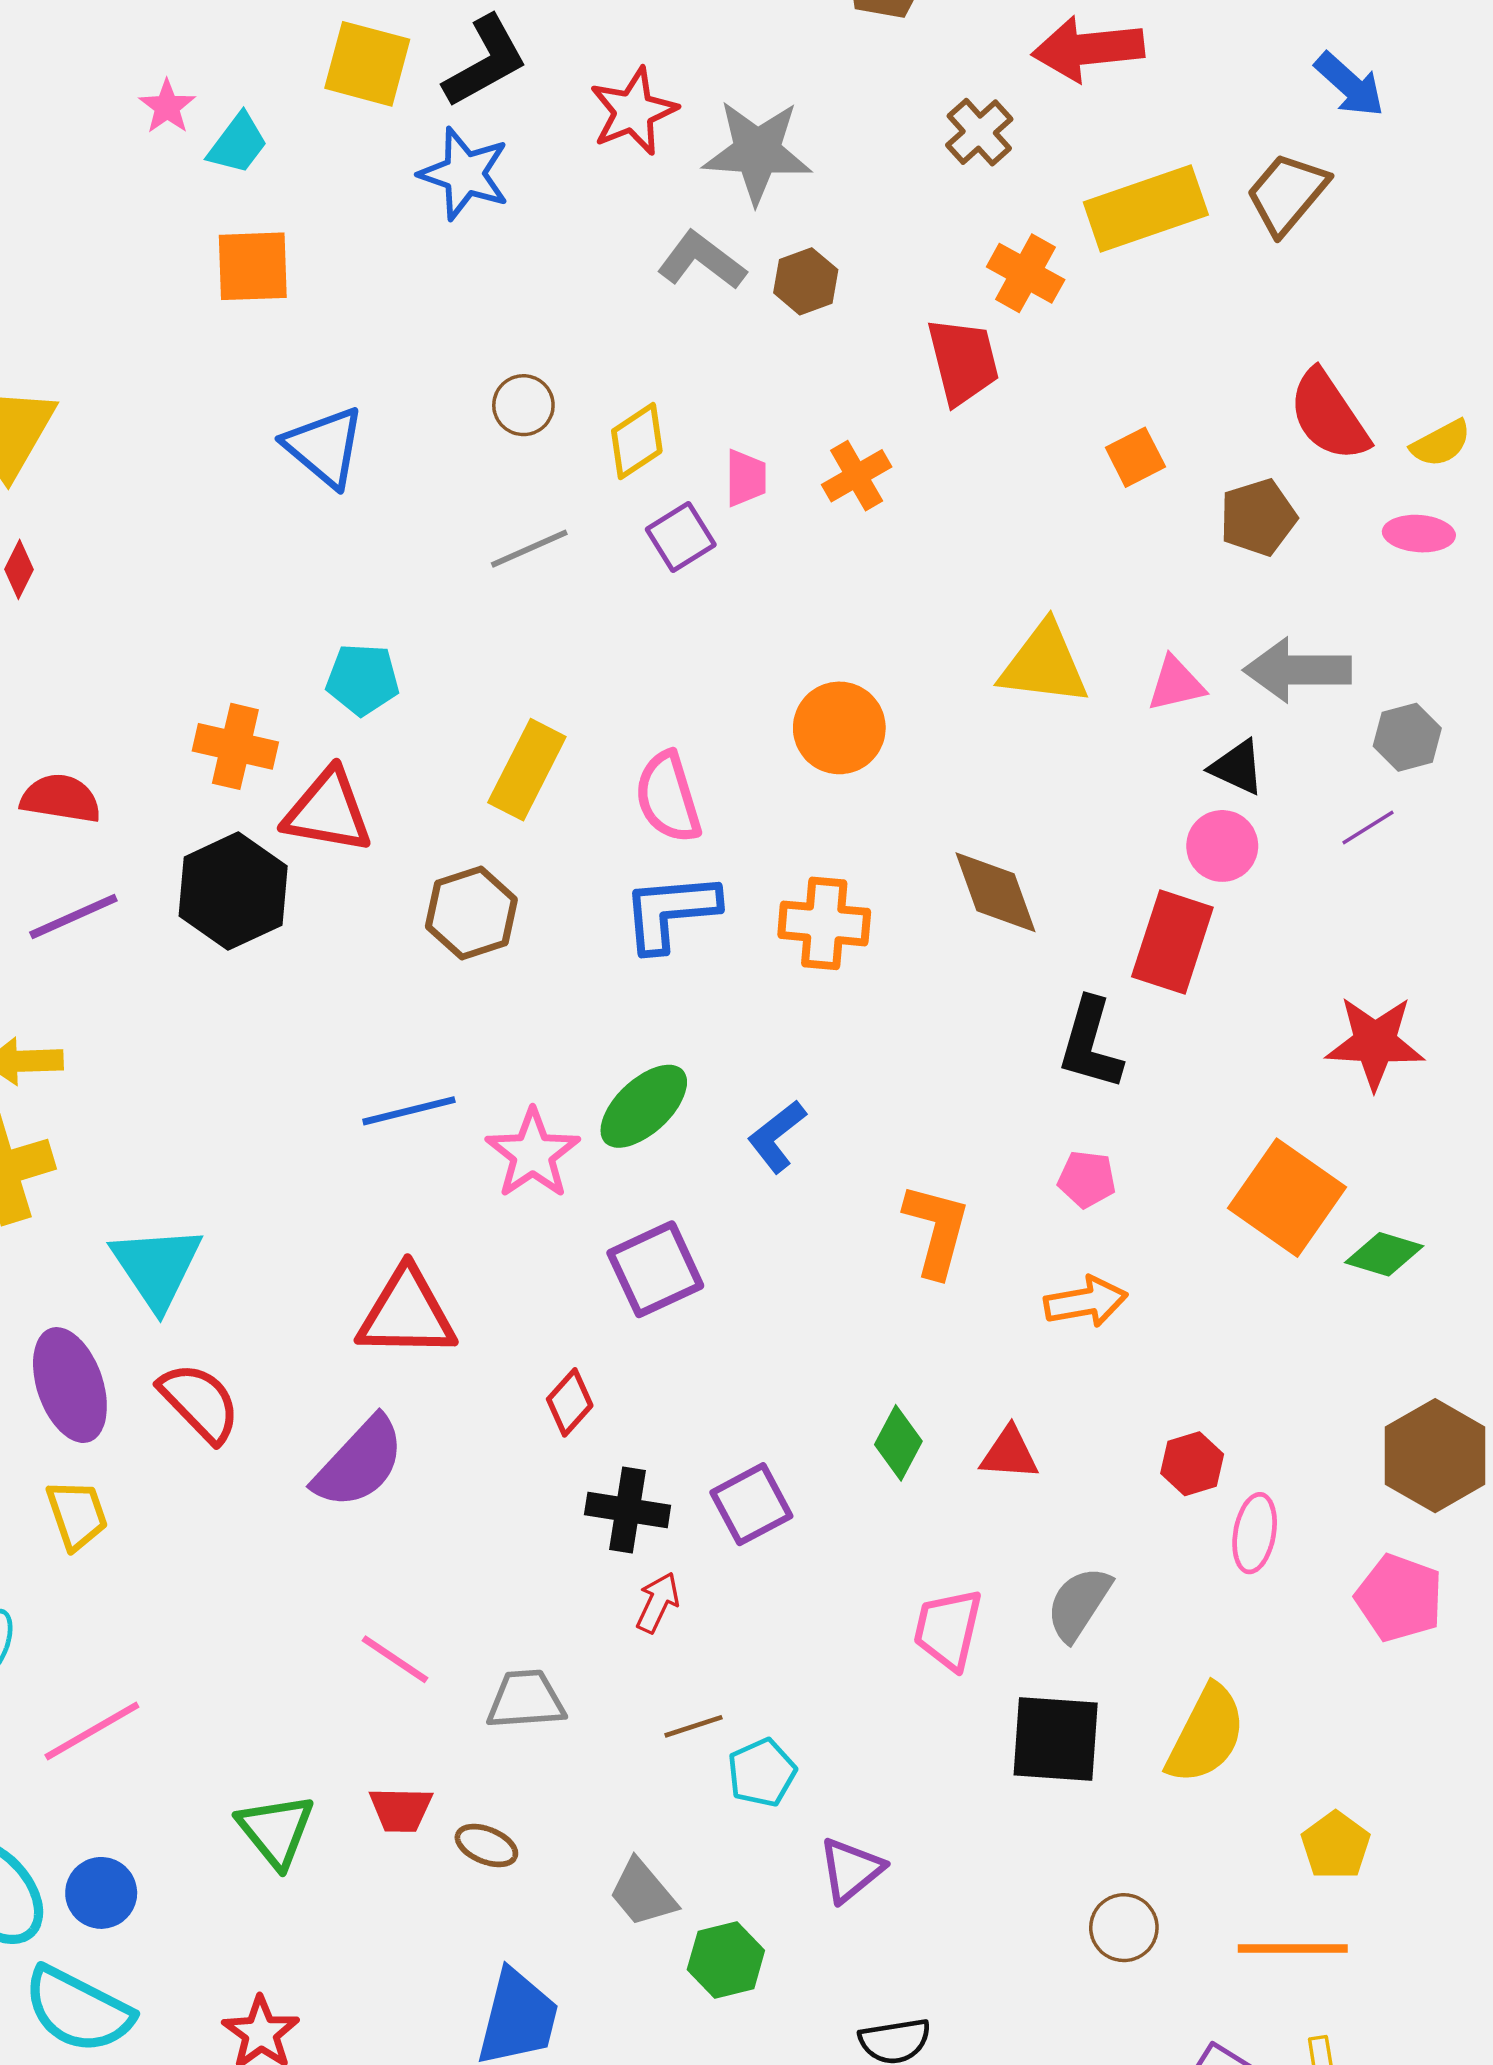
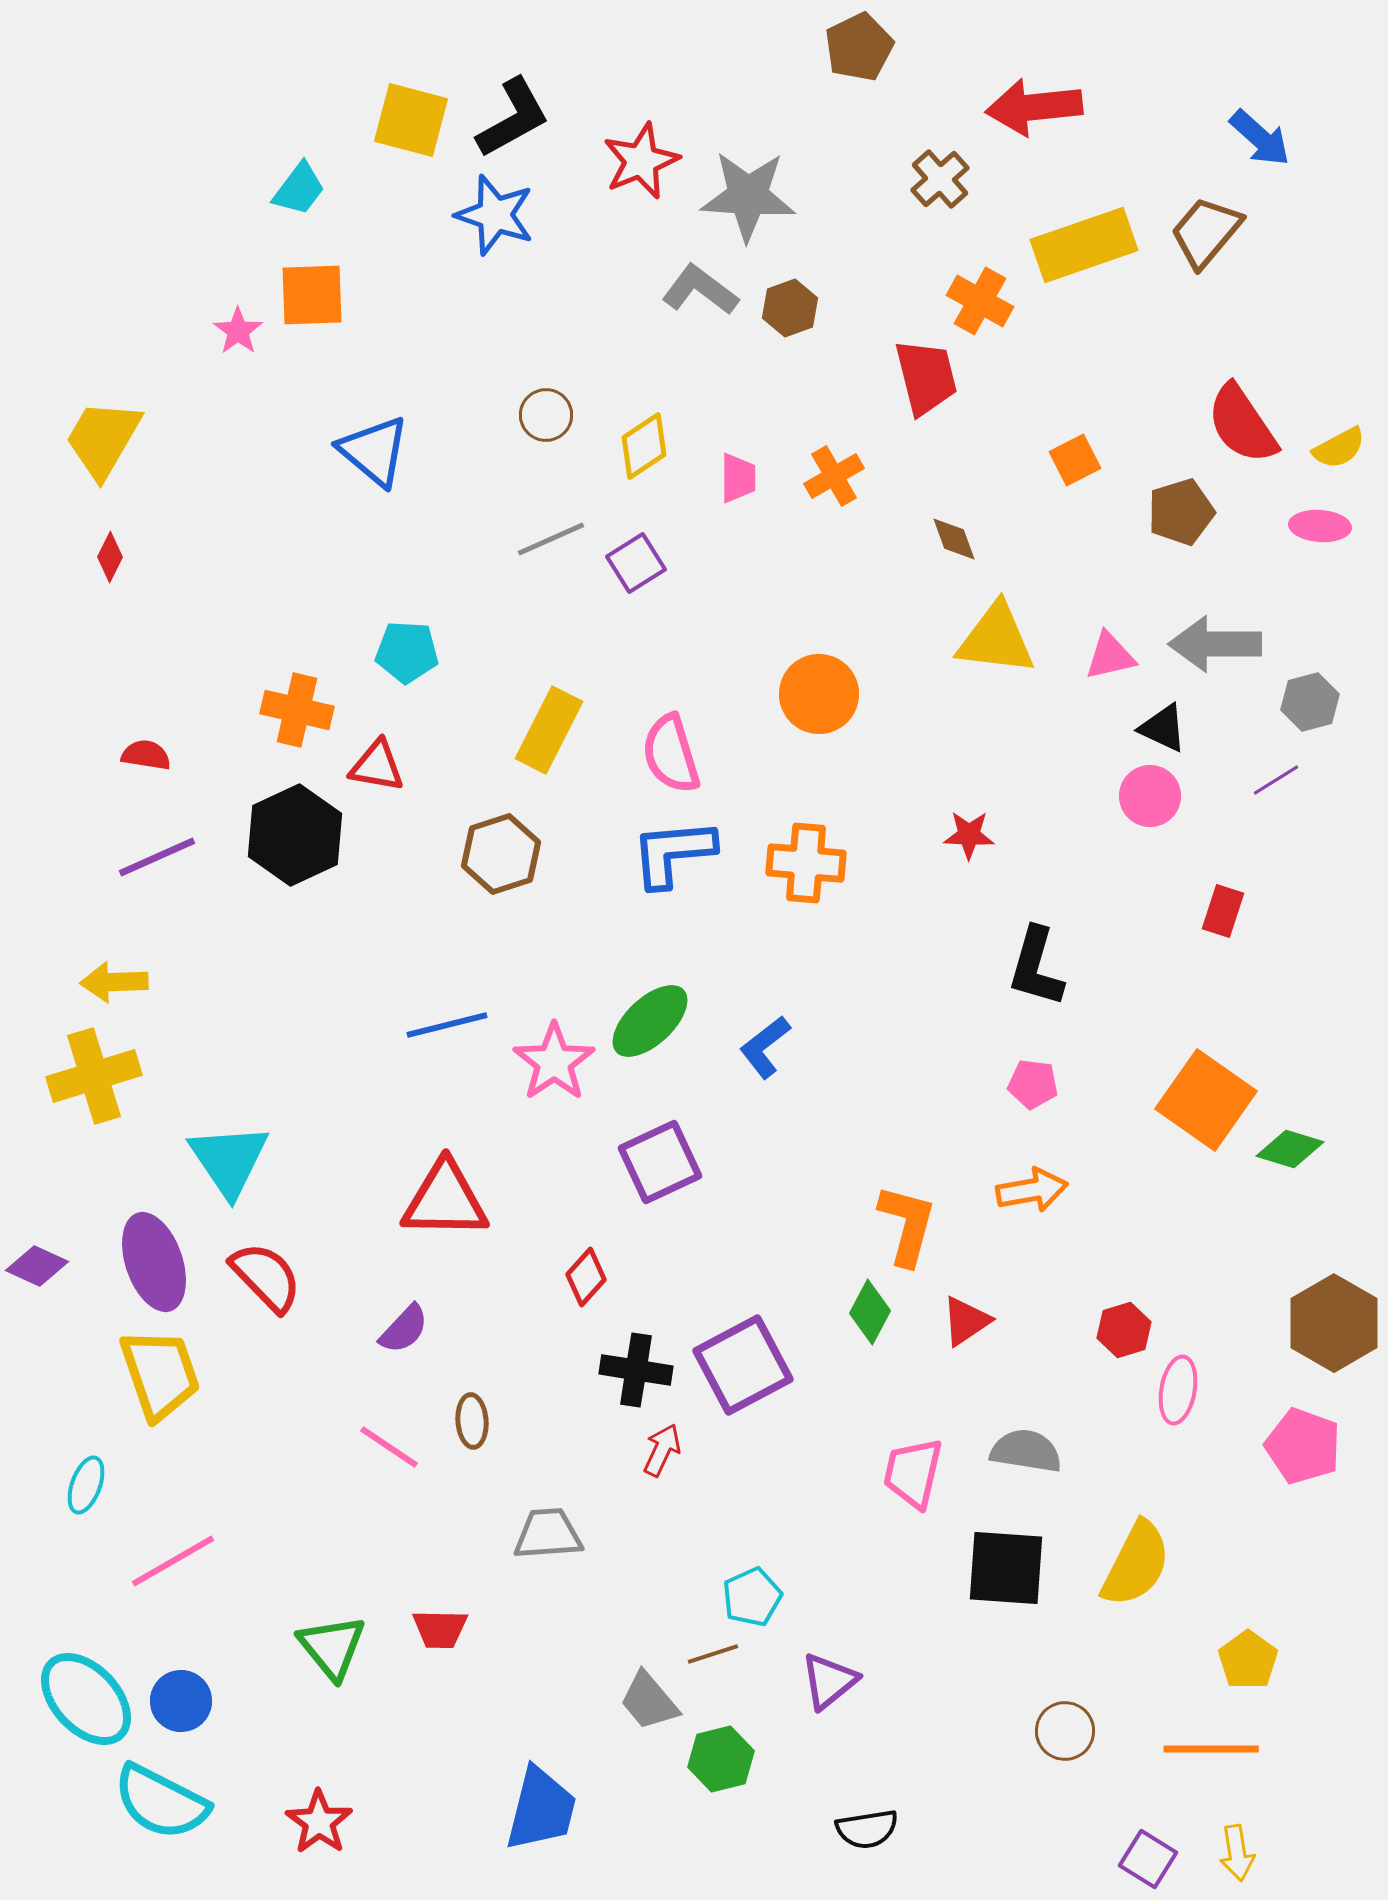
pink star: (167, 107) -> (238, 331), moved
purple square: (681, 537) -> (636, 563), moved
red semicircle: (61, 798) -> (146, 755), size x0.7
red triangle: (328, 811) -> (377, 766), size x0.7
brown diamond: (995, 892) -> (954, 539), moved, size x0.6
red rectangle: (1172, 942) -> (1223, 911), moved, size x0.6
red star: (1375, 1043) -> (969, 835), moved, size x0.6
orange L-shape: (936, 1230) -> (907, 1225), moved
red triangle: (1009, 1453) -> (966, 1321), turned -38
purple semicircle: (359, 1463) -> (404, 1329), size x0.6
purple square: (751, 1504) -> (743, 1365), size x1.4
yellow trapezoid: (77, 1515) -> (160, 1374), size x1.5
gray semicircle: (1079, 1604) -> (1026, 1451), turned 66
pink line: (395, 1659) -> (389, 1447), moved
brown line: (694, 1726) -> (713, 1654), moved
brown ellipse: (486, 1845) -> (472, 1421), moved, turned 64

